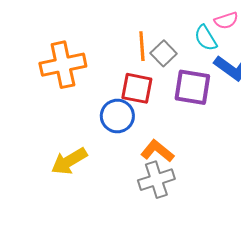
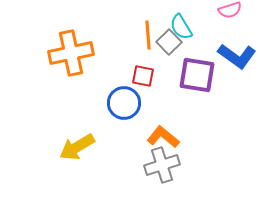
cyan semicircle: (206, 38) -> (181, 27), moved
red square: (137, 88) -> (143, 76), size x0.7

